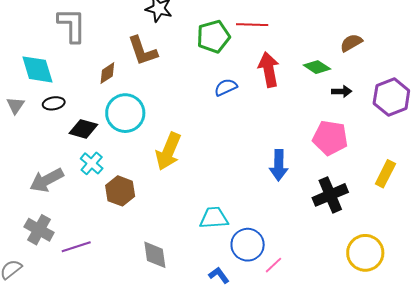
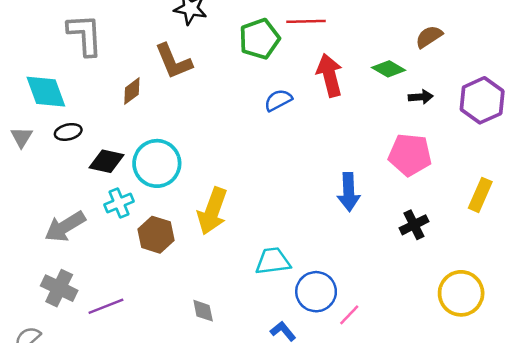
cyan circle: (125, 113) -> (157, 163), moved
yellow arrow: (168, 151) -> (212, 211), moved
cyan cross: (92, 163) -> (119, 203), turned 30
black cross: (330, 195) -> (414, 225), size x0.7
gray diamond: (155, 255) -> (203, 311), size x0.7

